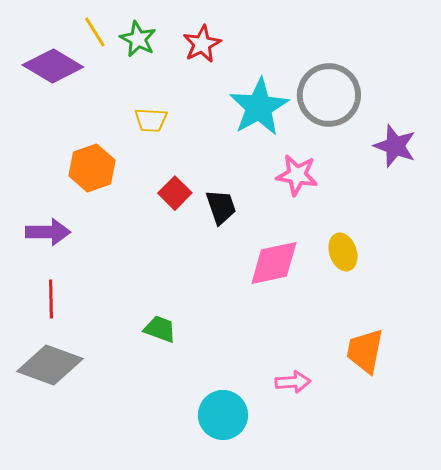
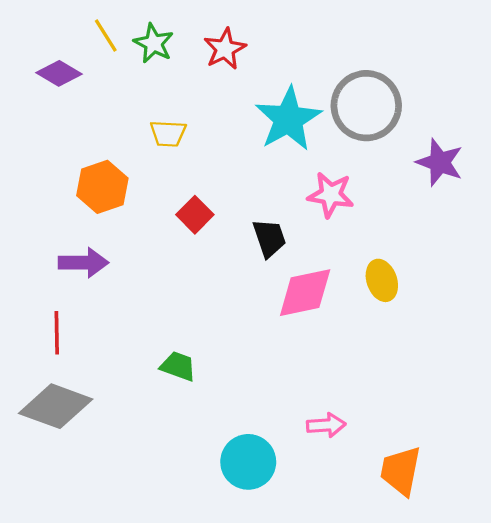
purple diamond: (53, 66) -> (59, 73), size x0.7
black trapezoid: (221, 207) -> (269, 238), moved
purple arrow: (48, 232) -> (83, 263), moved
orange trapezoid: (365, 351) -> (401, 471), moved

